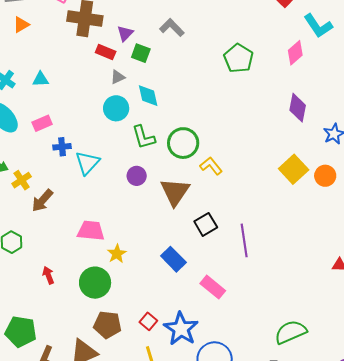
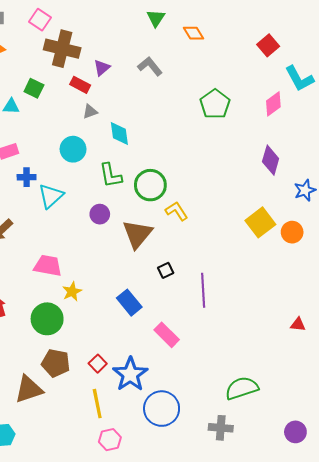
green square: (141, 53) -> (34, 88), moved
cyan circle: (116, 108) -> (73, 149), moved
black square: (206, 224) -> (166, 270), size x0.7

